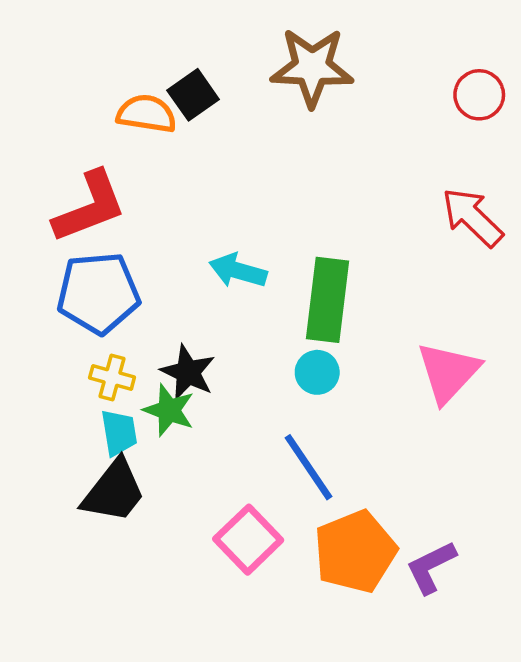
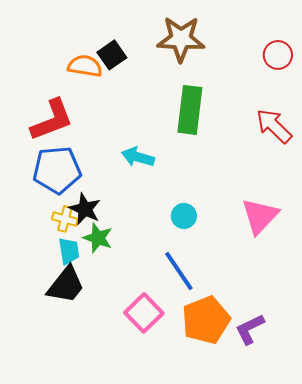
green rectangle: (328, 300) -> (190, 110), moved
black star: (188, 372) -> (85, 209), moved

